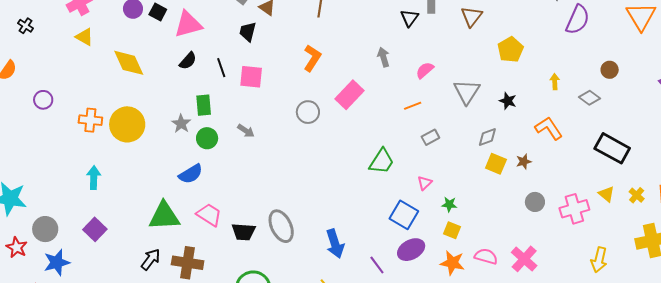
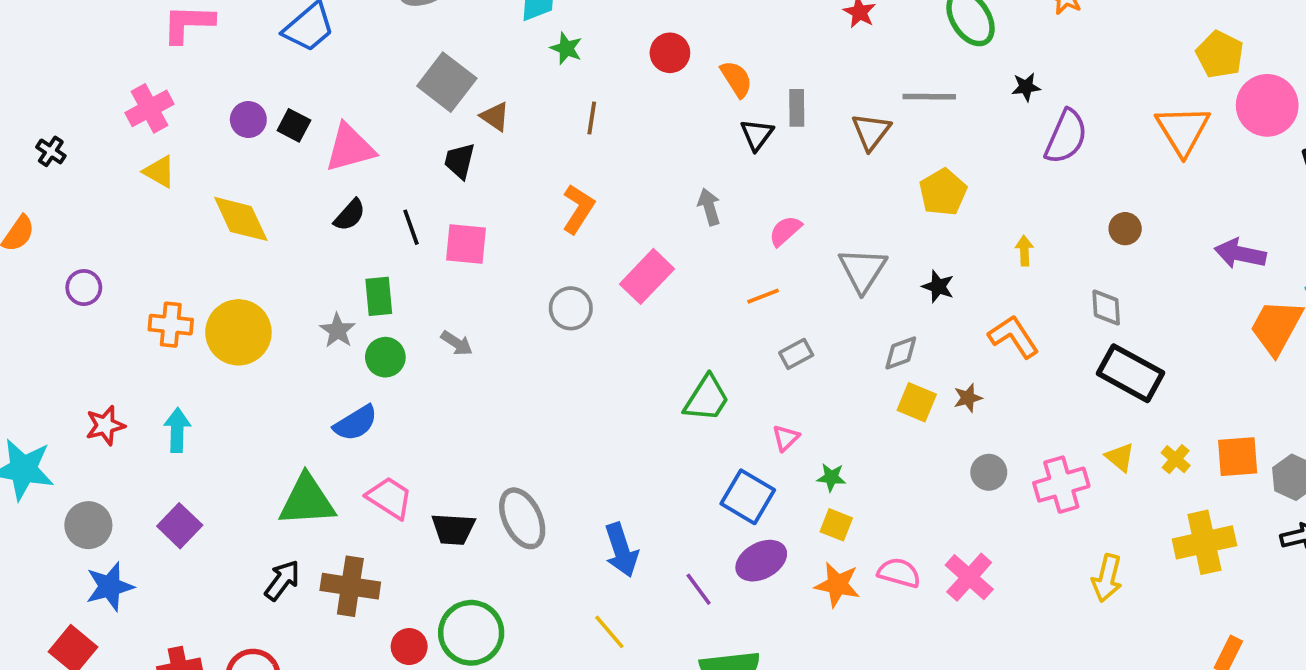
gray diamond: (590, 98) -> (1106, 308), moved, turned 50
red star: (17, 247) -> (105, 425), moved, turned 30

